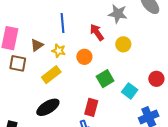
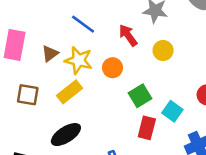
blue line: (62, 23) -> (83, 24), turned -48
yellow star: (59, 51) -> (79, 60), size x1.5
brown square: (18, 63) -> (28, 95), moved
red rectangle: (91, 107) -> (147, 128), moved

